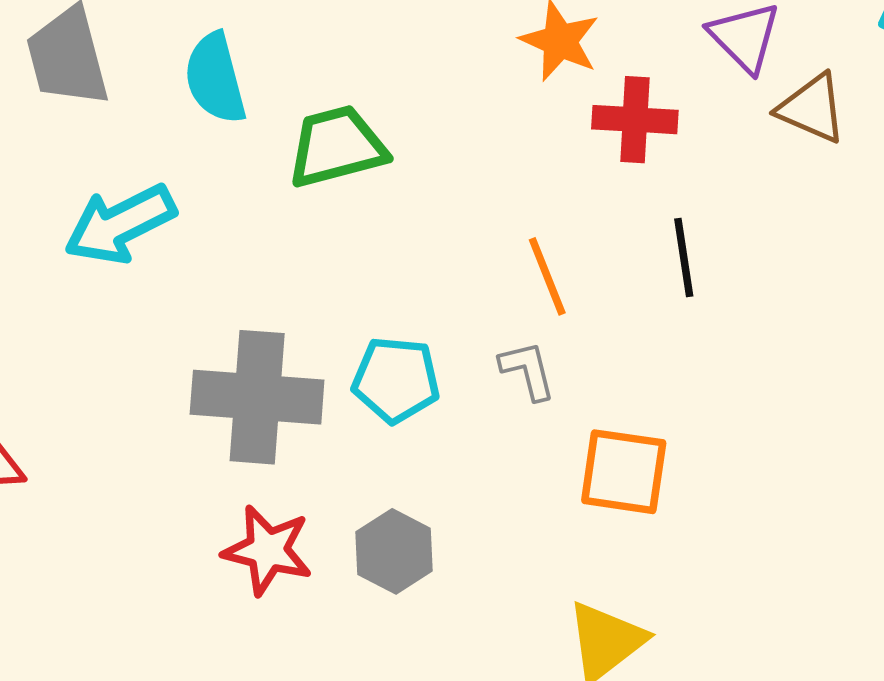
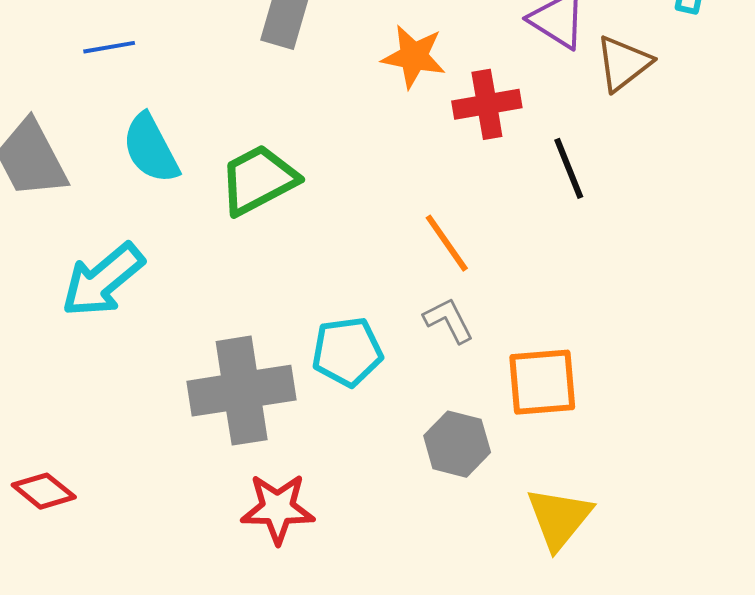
brown triangle: (812, 108) -> (623, 63), turned -48
black line: (684, 257) -> (569, 168), moved
gray hexagon: (394, 551) -> (457, 444), moved

